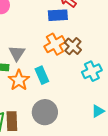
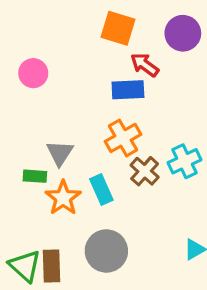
brown cross: (73, 46) -> (145, 171), moved
cyan cross: (92, 71) -> (184, 161), moved

